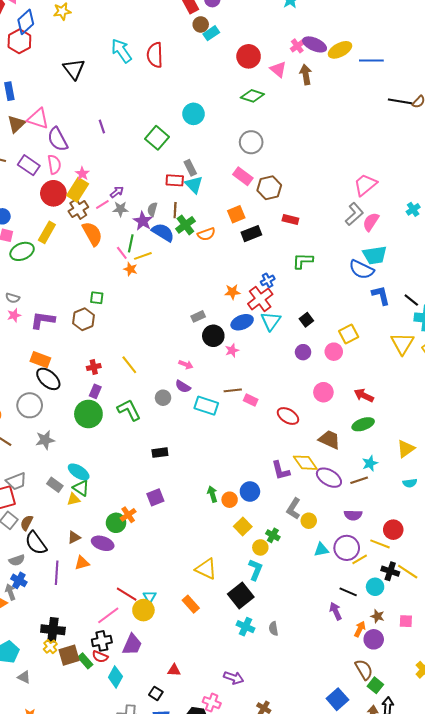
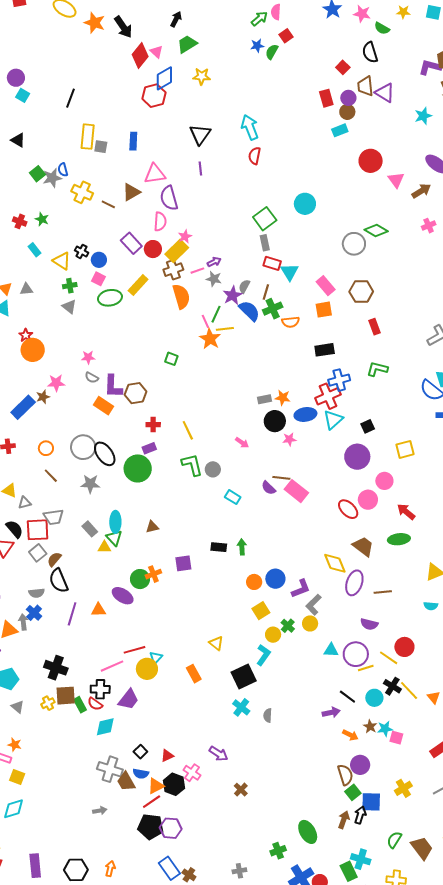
brown circle: (201, 24) -> (347, 112), moved
pink cross: (297, 46) -> (429, 226), moved
red semicircle: (155, 55) -> (255, 156), moved, size x0.7
brown arrow: (306, 75) -> (421, 191), turned 54
green diamond: (252, 96) -> (376, 230), moved
pink triangle: (38, 119) -> (155, 174), turned -40
brown triangle: (16, 124) -> (131, 192), moved
purple line: (102, 127) -> (200, 168), moved
purple rectangle: (29, 165) -> (131, 243), moved
gray rectangle: (190, 168) -> (265, 243), moved
pink rectangle: (243, 176) -> (326, 286), moved
red circle: (53, 193) -> (153, 249), size x0.7
red rectangle: (290, 220) -> (375, 327), turned 42
black rectangle: (251, 234) -> (325, 350), moved
orange star: (130, 269) -> (210, 339), size x1.5
blue cross: (268, 280) -> (339, 380), size x1.5
orange star: (232, 292) -> (283, 398), moved
gray semicircle: (13, 298) -> (92, 378), moved
brown hexagon: (84, 319) -> (136, 393), moved
purple L-shape: (43, 320) -> (113, 386), moved, turned -110
purple circle: (303, 352) -> (357, 457), size x1.6
pink circle: (334, 352) -> (384, 481), moved
black ellipse: (48, 379) -> (105, 454), moved
purple semicircle: (183, 387) -> (269, 488), moved
purple rectangle: (95, 391) -> (149, 448), turned 32
pink rectangle: (251, 400) -> (296, 491), size x1.6
cyan rectangle: (206, 406) -> (233, 497), moved, size x0.7
green L-shape: (129, 410) -> (192, 465), moved
red ellipse: (288, 416) -> (348, 509), moved
black rectangle: (160, 453) -> (219, 547), moved
cyan star: (370, 463) -> (385, 729), moved
purple L-shape: (281, 470) -> (301, 589), moved, turned -110
cyan ellipse: (79, 472) -> (115, 522), turned 45
purple ellipse: (329, 478) -> (354, 583), turned 65
green arrow: (212, 494) -> (242, 547), moved
yellow circle: (309, 521) -> (310, 623), moved
brown triangle: (74, 537) -> (152, 527), moved
yellow triangle: (206, 569) -> (216, 643), size x0.7
red line: (127, 594) -> (134, 650), turned -60
purple arrow: (336, 611) -> (331, 712), turned 90
orange arrow: (360, 629) -> (350, 735), turned 77
purple circle: (374, 639) -> (360, 765), moved
yellow cross: (50, 647) -> (48, 703), moved
red triangle: (174, 670) -> (167, 756), moved, turned -40
cyan diamond: (115, 677) -> (105, 727), turned 35
blue square: (337, 699) -> (371, 802), moved, turned 30

